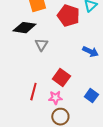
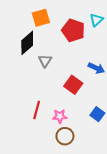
black diamond: (24, 28) -> (27, 43), turned -50
red square: (61, 78) -> (73, 85), moved

